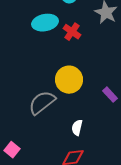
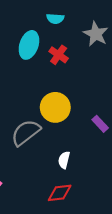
cyan ellipse: (45, 23) -> (29, 45), turned -60

